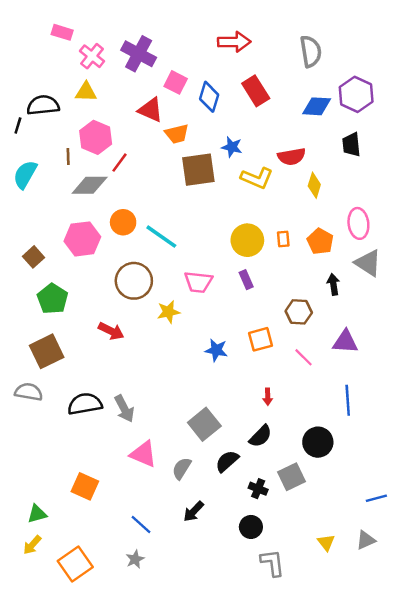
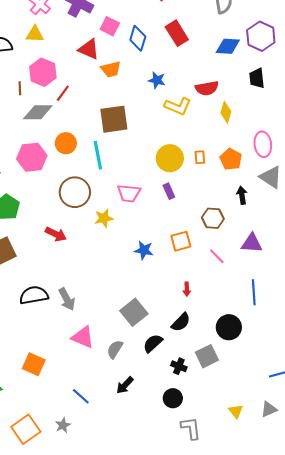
brown square: (198, 170) -> (114, 119), moved
cyan line: (161, 237) -> (98, 155), turned 44
gray star: (135, 559) -> (63, 425), moved

